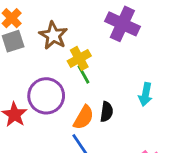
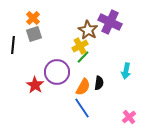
brown star: (53, 35) -> (88, 30), moved
green line: (84, 74) -> (83, 57), turned 72

